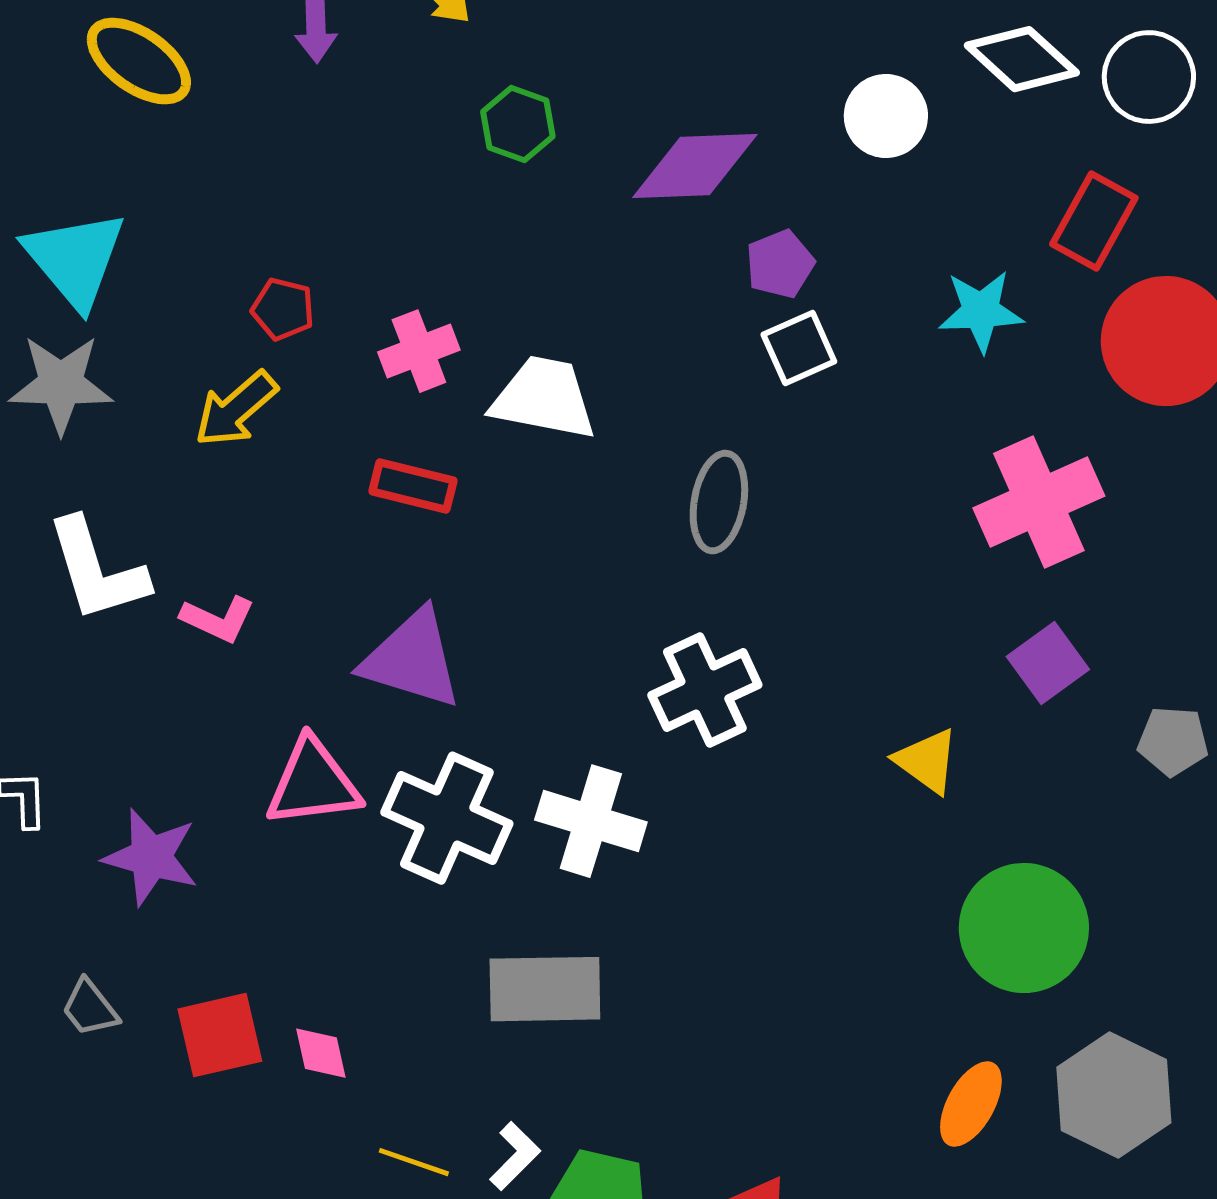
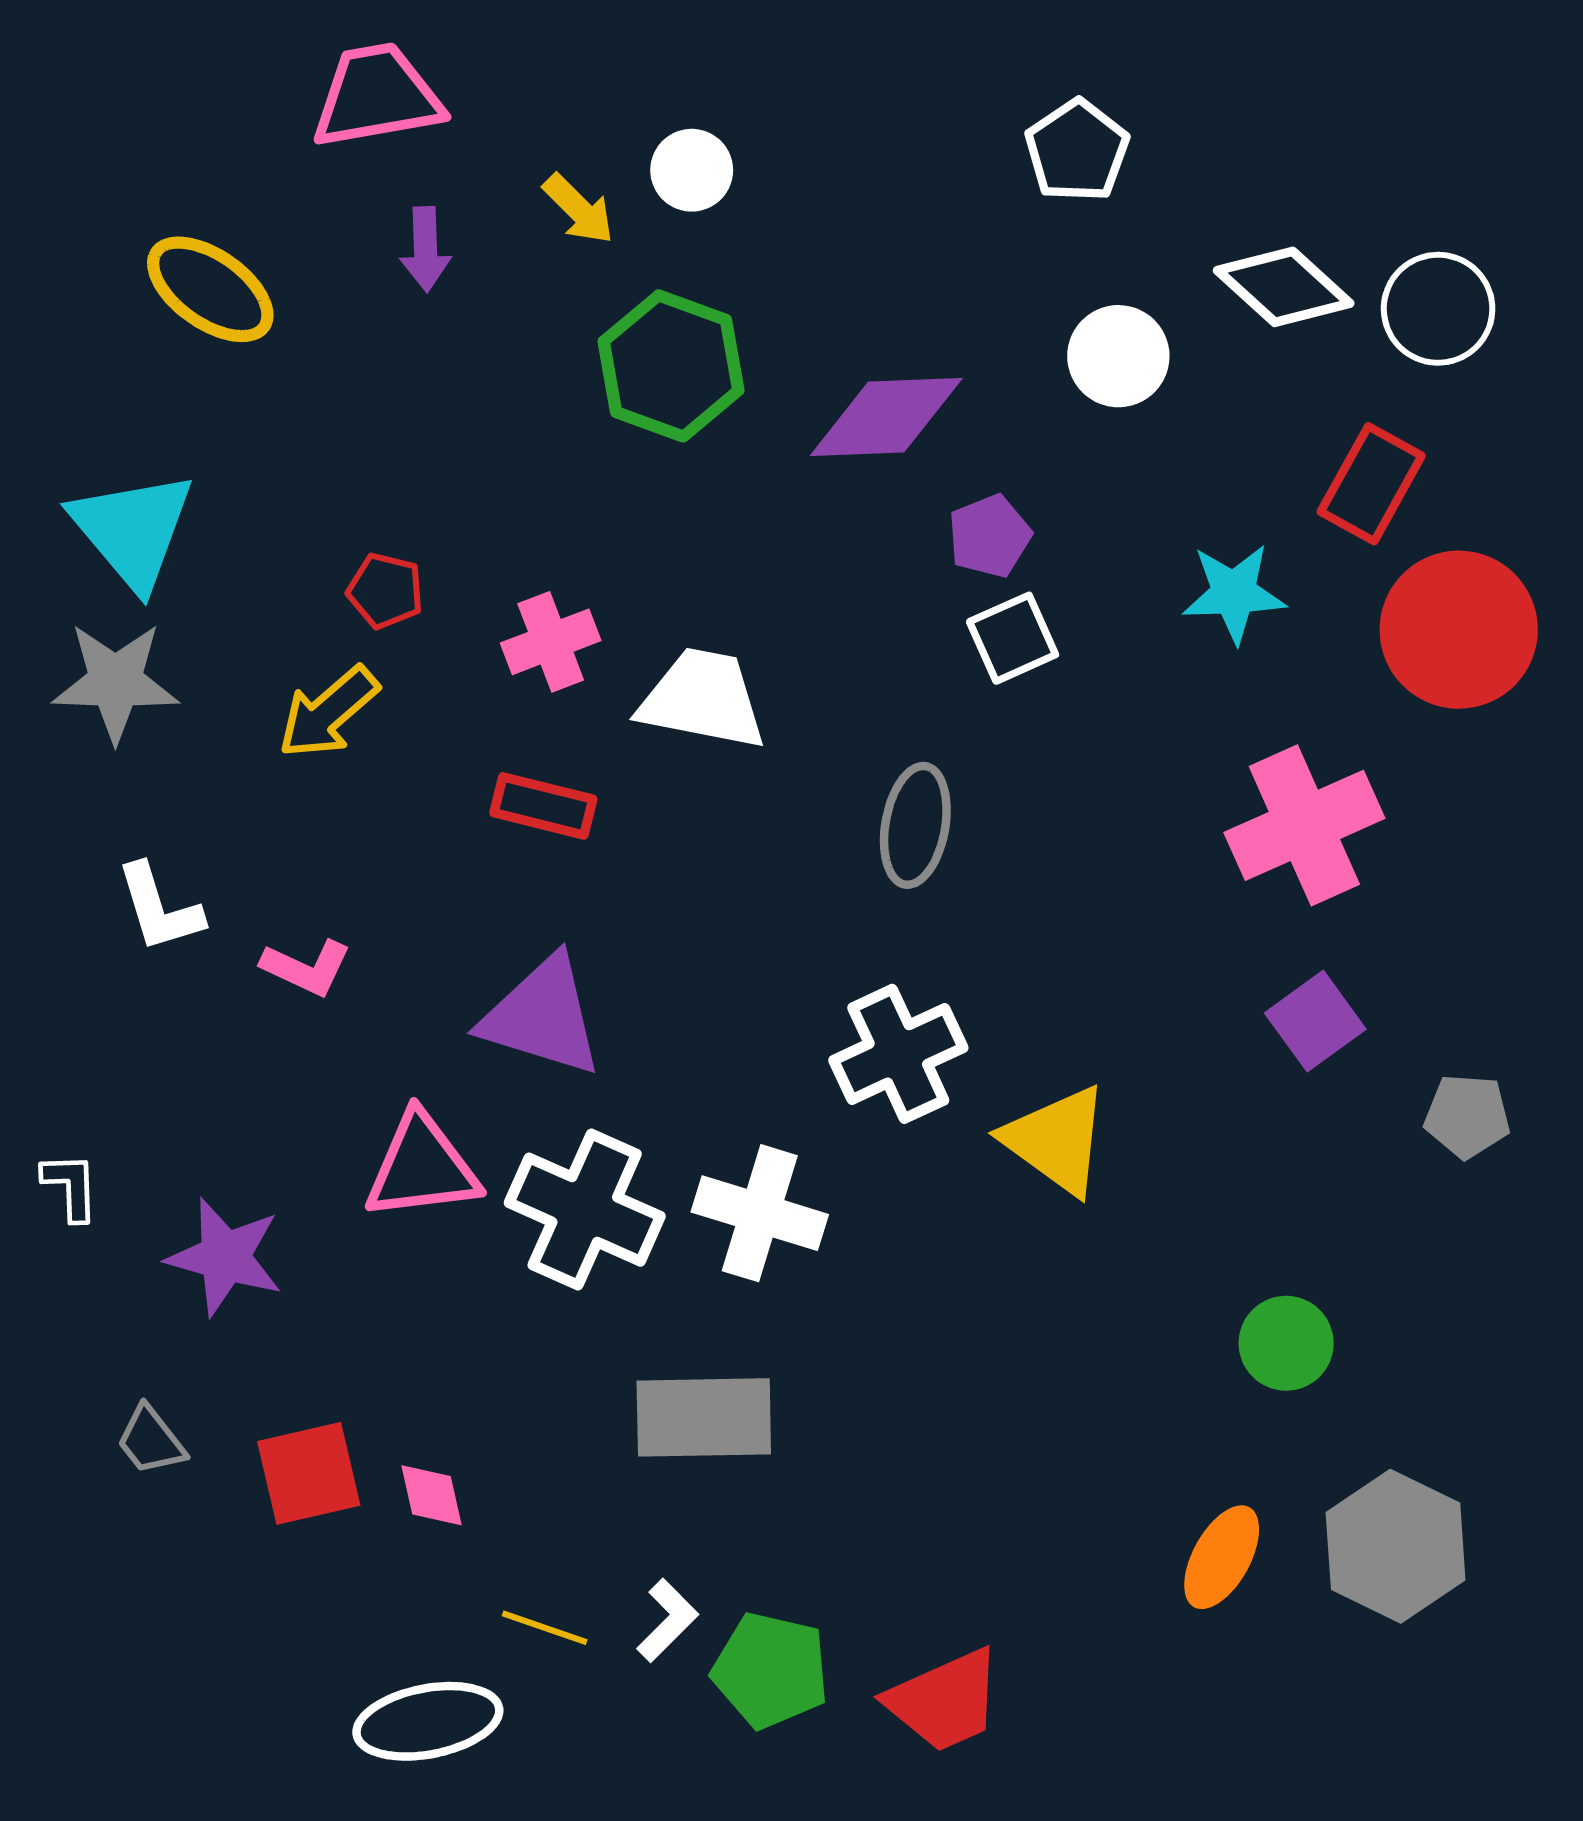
green hexagon: (518, 124) -> (671, 366), size x1.6
white L-shape: (97, 570) -> (159, 908), size x0.7
yellow triangle: (927, 761) -> (1056, 1140), moved, size x1.4
green circle: (1024, 928) -> (1286, 1343), size x0.6

